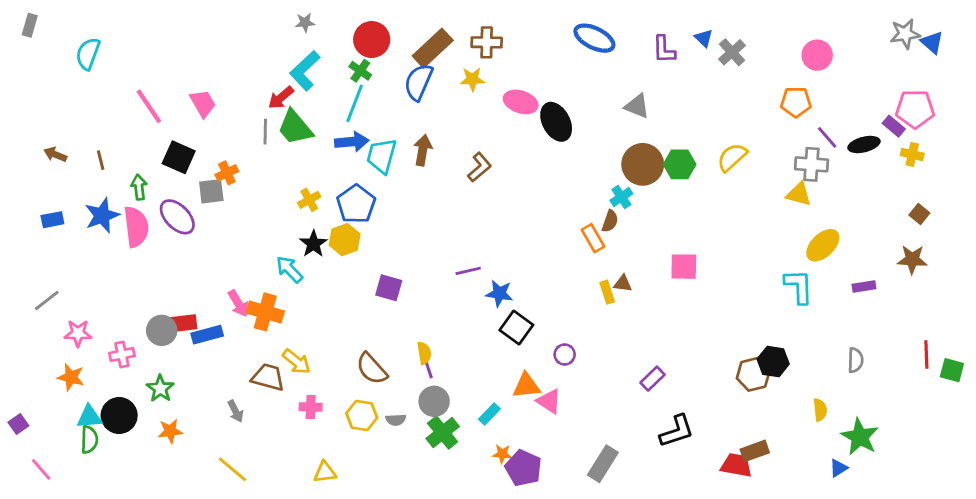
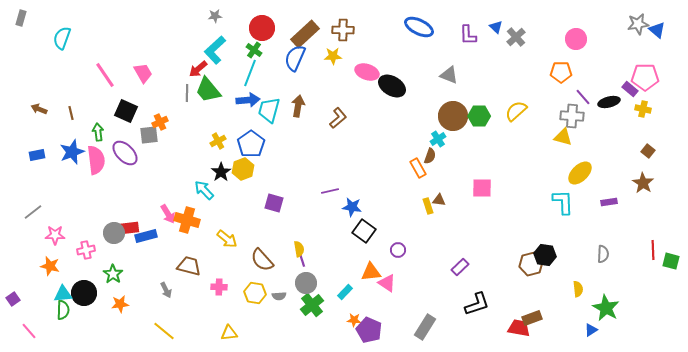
black ellipse: (556, 122) -> (392, 86), turned -32
brown star: (912, 259) -> (643, 183), turned 30
yellow arrow: (296, 362) -> (227, 239), moved

